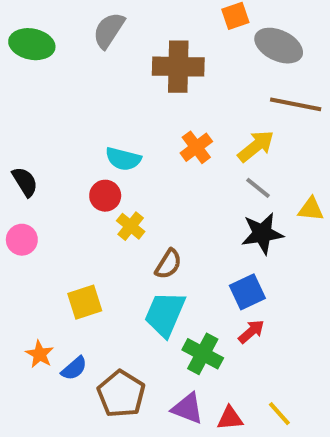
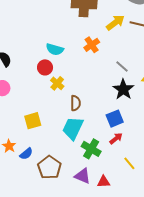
yellow arrow: (256, 146) -> (115, 22), moved
black star: (262, 233) -> (123, 89), turned -30
brown semicircle: (168, 264) -> (76, 103), turned -35
yellow line: (279, 414) -> (129, 163), moved

